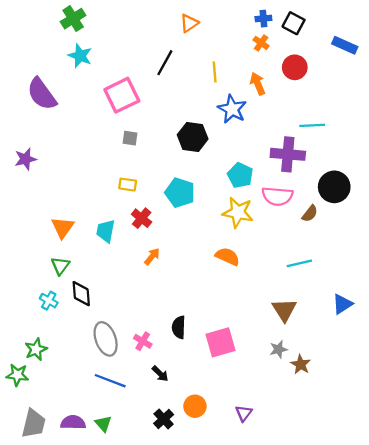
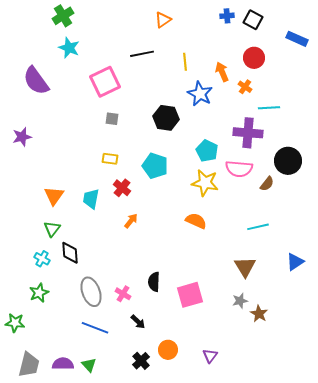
orange cross: (261, 43) -> (245, 87), moved
black line: (165, 63) -> (142, 54), turned 50
green star: (36, 349) -> (39, 293), moved

